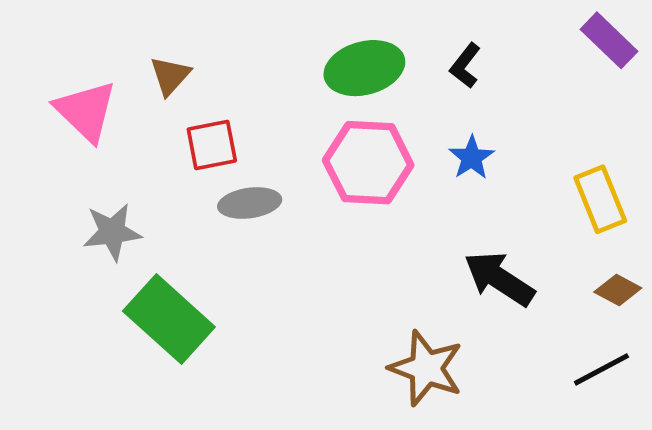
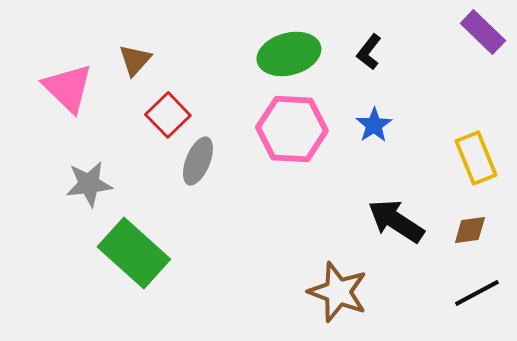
red square: (212, 145) -> (168, 115), turned -33
gray ellipse: (250, 203) -> (198, 161), turned -60
brown diamond: (618, 290) -> (470, 230), moved, turned -36

